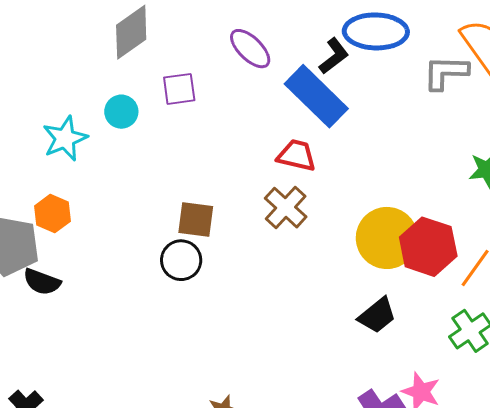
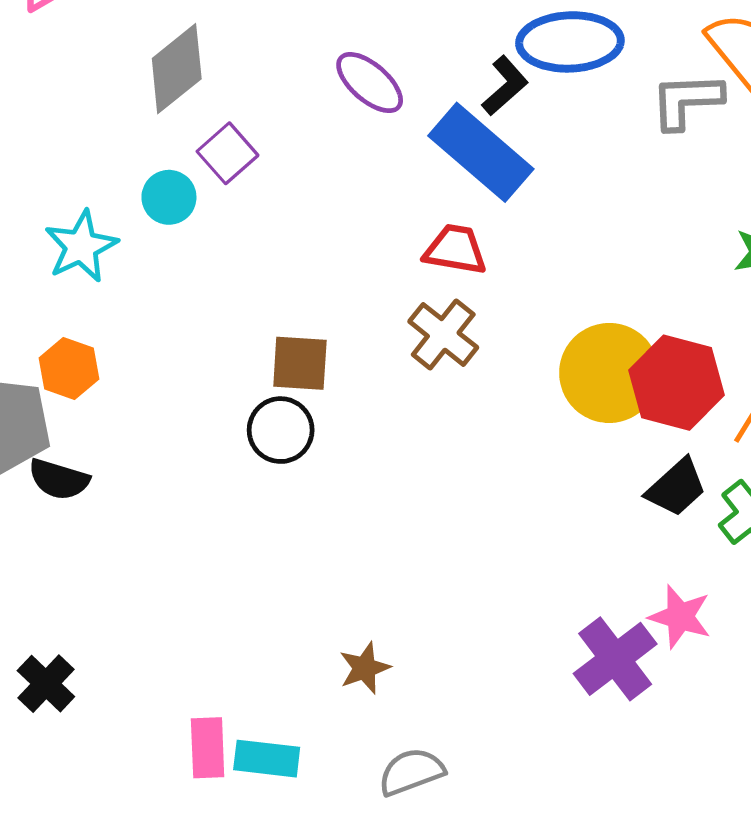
purple square: (179, 89) -> (228, 153), moved, turned -30
black trapezoid: (377, 315) -> (676, 487), moved

